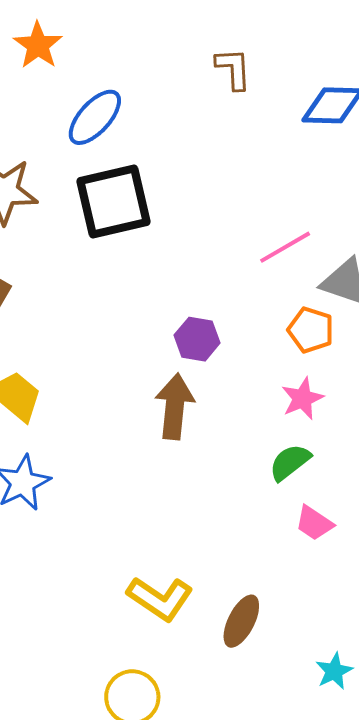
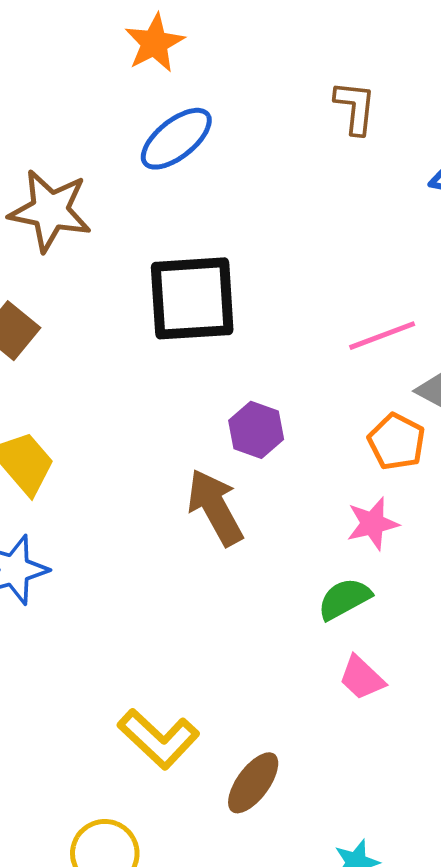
orange star: (38, 45) -> (154, 43), moved
black square: (113, 201) -> (192, 298), moved
brown arrow: (175, 406) -> (215, 507), turned -44

